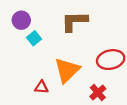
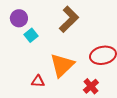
brown L-shape: (74, 21) -> (69, 19), turned 136

